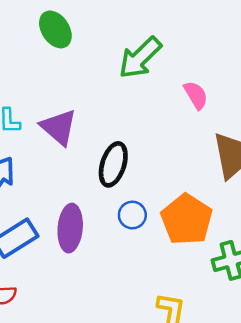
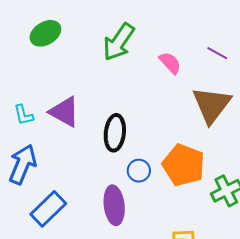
green ellipse: (55, 29) -> (45, 33), turned -76
purple ellipse: (70, 228) -> (114, 205), moved

